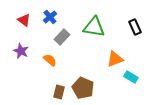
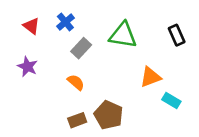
orange semicircle: (50, 60) -> (76, 82), moved
brown rectangle: (59, 92) -> (77, 120), turned 56

